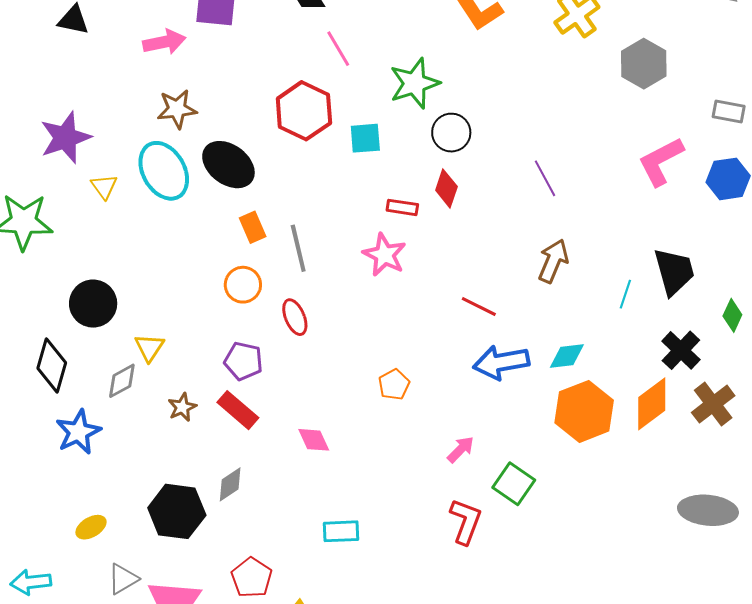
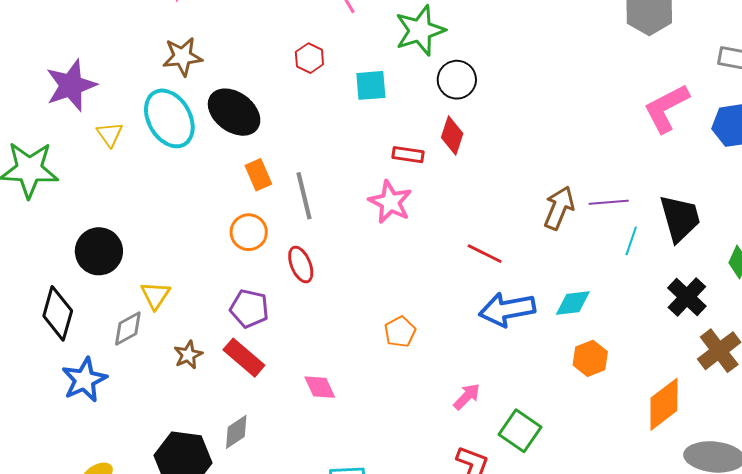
red hexagon: (304, 111) -> (309, 58), size x0.5
purple line: (545, 178) -> (609, 202), moved, turned -66
orange diamond: (652, 404) -> (664, 404), moved
orange hexagon: (584, 411) -> (590, 358), size x0.6

